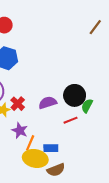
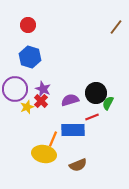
purple star: (20, 131) -> (43, 89), moved
blue rectangle: (51, 148) -> (73, 130), moved, size x1.6
yellow ellipse: (35, 158) -> (44, 154), moved

